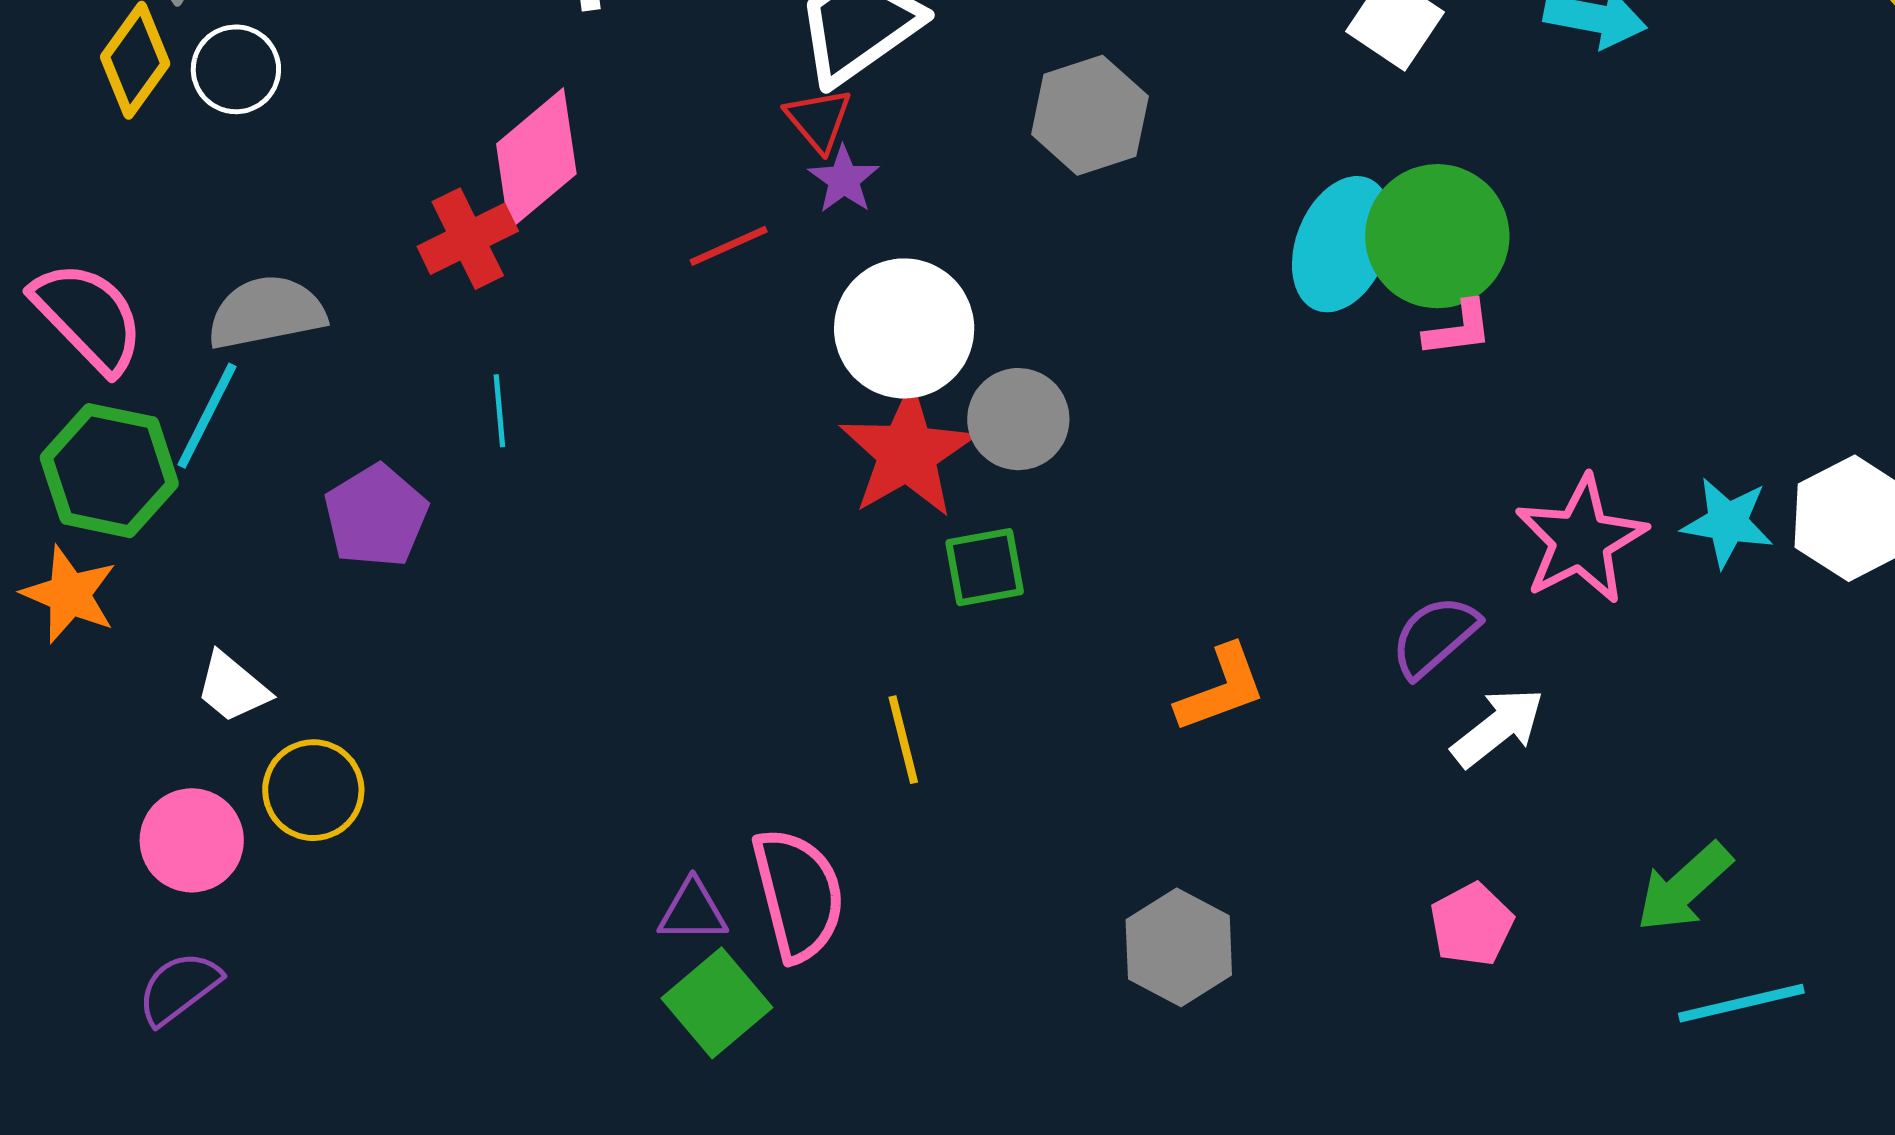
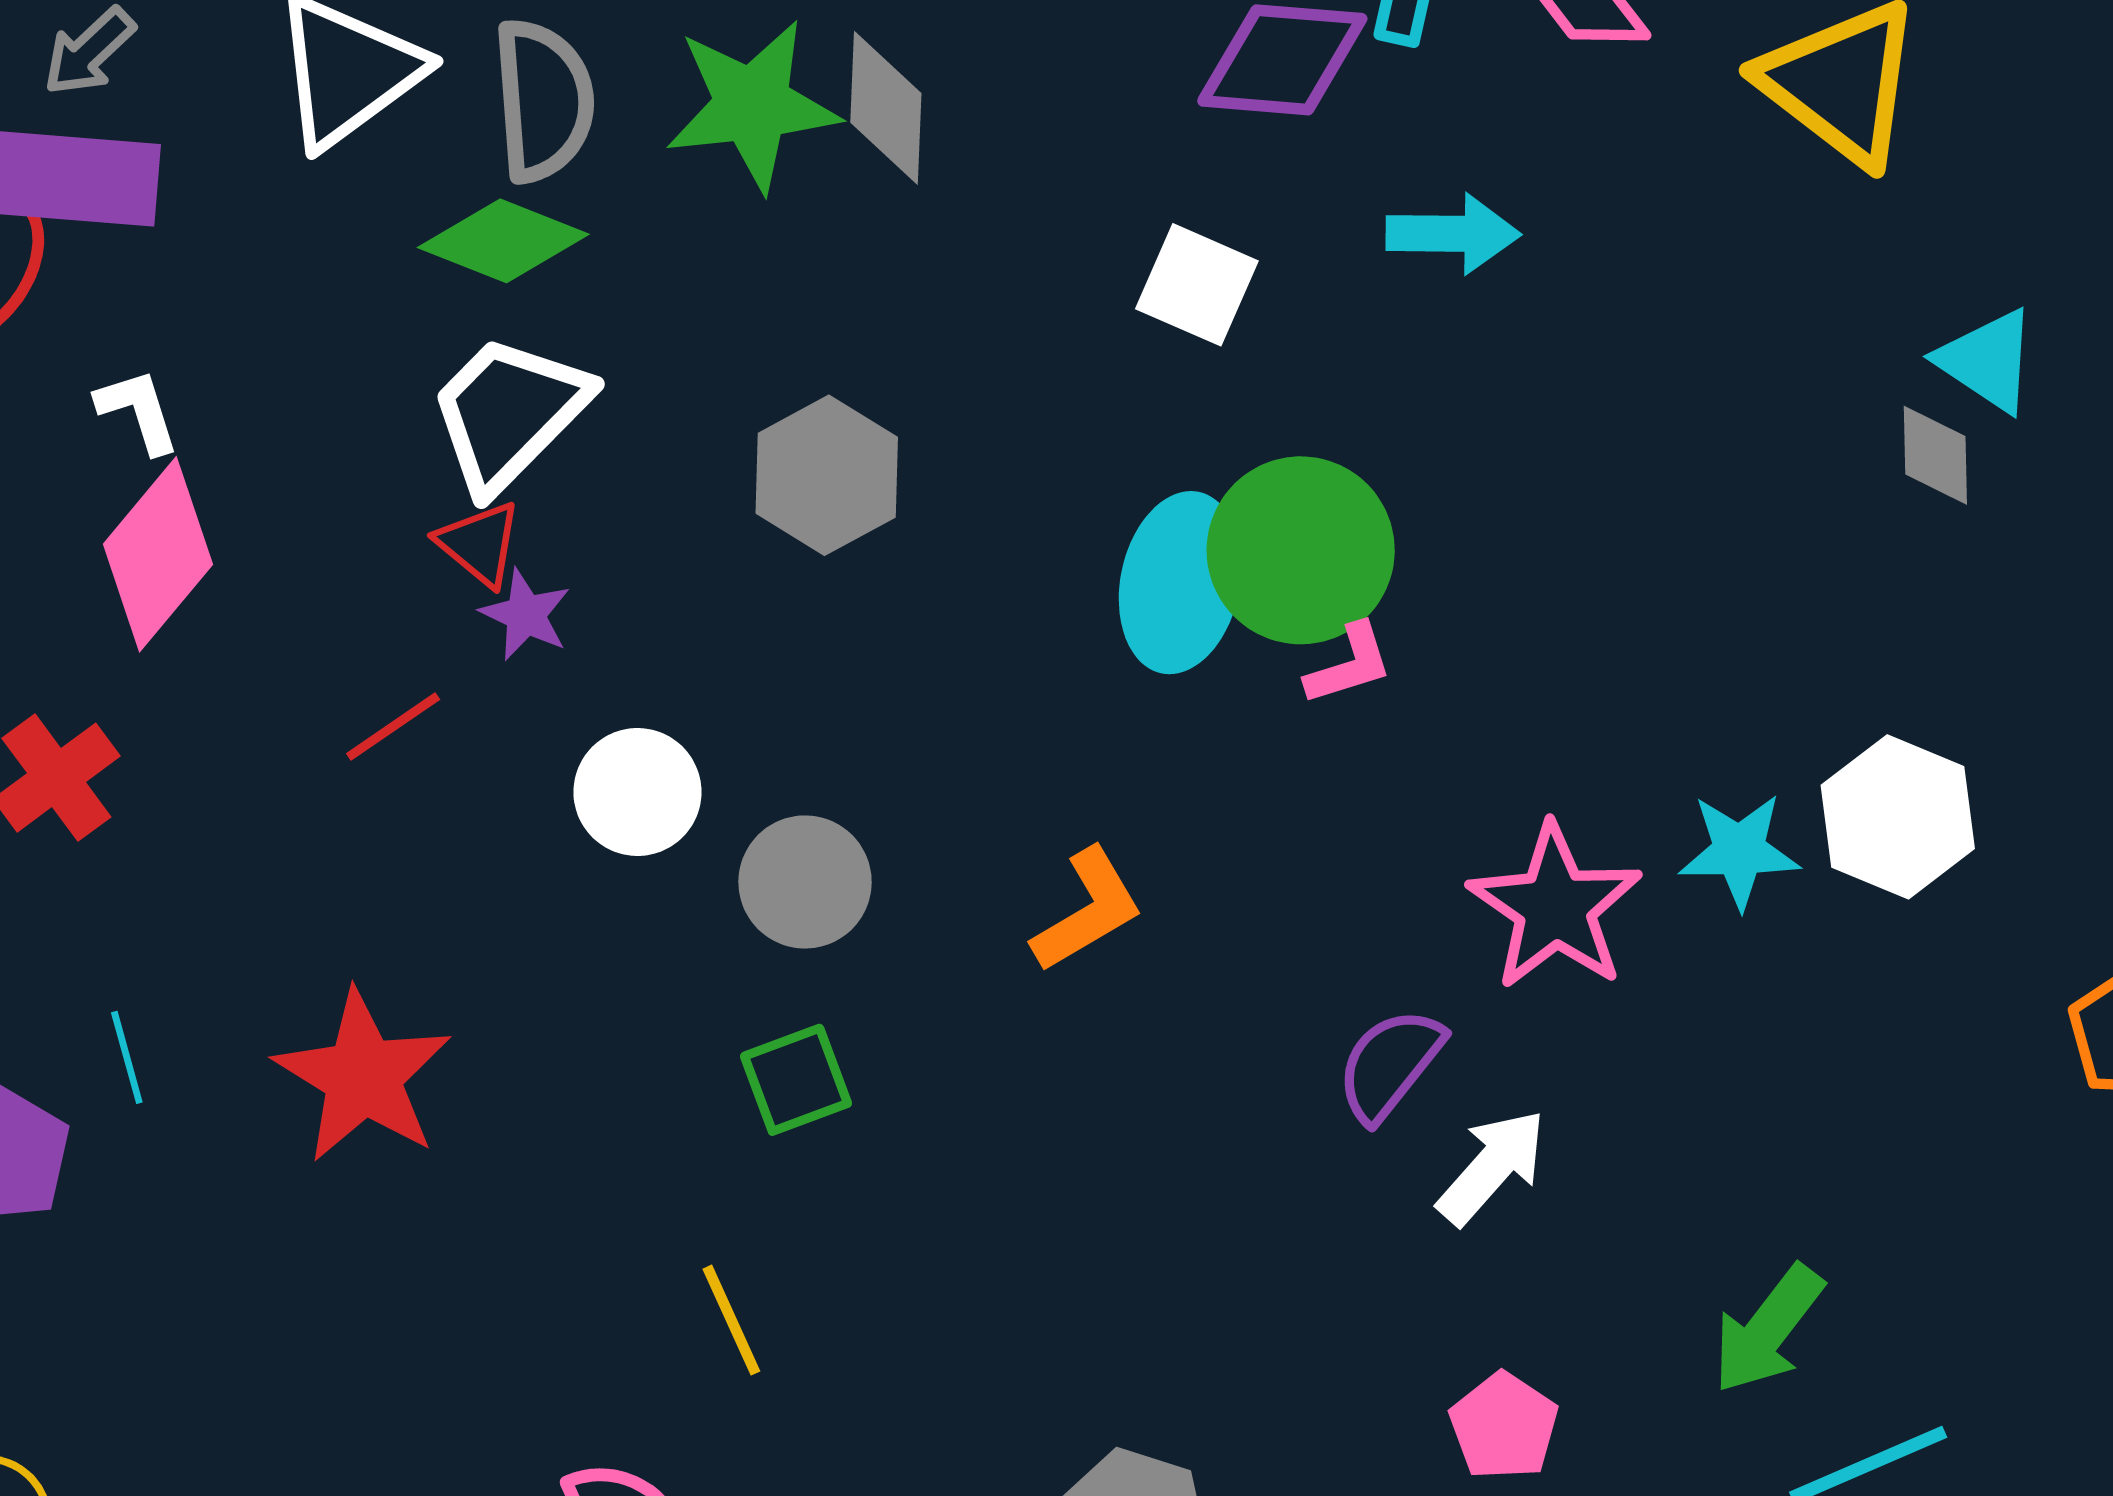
pink diamond: (536, 159) -> (158, 554), moved
white circle: (904, 328) -> (637, 792), size x0.7
cyan line: (499, 411) -> (127, 1057), moved
red star: (907, 453) -> (363, 1076), moved
orange L-shape: (1221, 689) -> (1087, 910), moved

